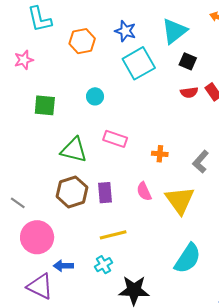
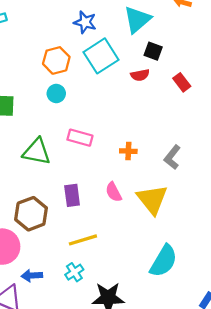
orange hexagon: (82, 41) -> (56, 60), moved
red semicircle: (189, 92) -> (140, 75), moved
brown hexagon: (72, 192) -> (31, 214), moved

